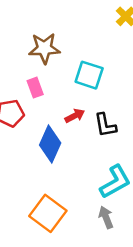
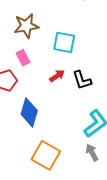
blue diamond: (50, 144) -> (29, 112), moved

